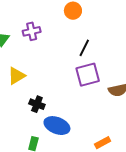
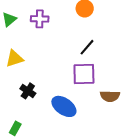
blue ellipse: (57, 126) -> (64, 106), moved

